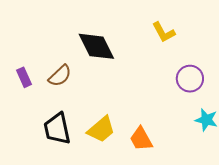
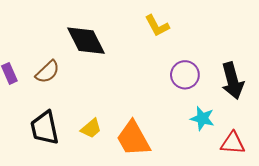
yellow trapezoid: (101, 129) -> (91, 128), size x0.7
orange trapezoid: (141, 139) -> (133, 139), size x1.4

